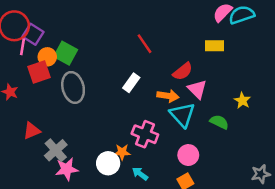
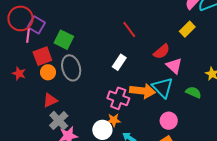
yellow rectangle: (214, 46) -> (187, 29), turned -42
orange circle: (47, 57) -> (48, 72), moved
orange arrow: (168, 96) -> (143, 91), moved, size x1.4
red triangle: (32, 131) -> (50, 100), moved
pink cross: (145, 134) -> (118, 98), moved

